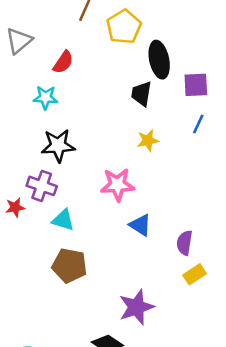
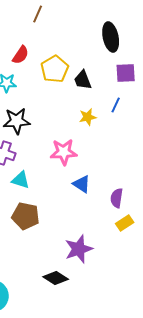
yellow pentagon: (124, 27) -> (55, 69), moved
black ellipse: (159, 60) -> (111, 37), moved
black trapezoid: (141, 94) -> (83, 80), turned -30
blue line: (198, 124) -> (116, 105), moved

